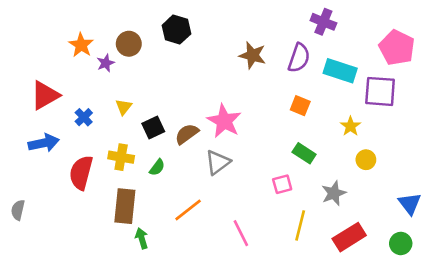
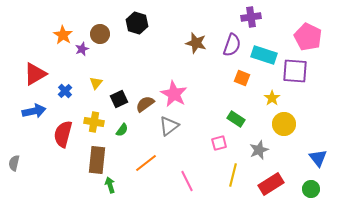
purple cross: (323, 22) -> (251, 17), turned -30
orange square: (300, 106) -> (242, 78), moved
yellow circle: (366, 160) -> (284, 124), size x1.5

